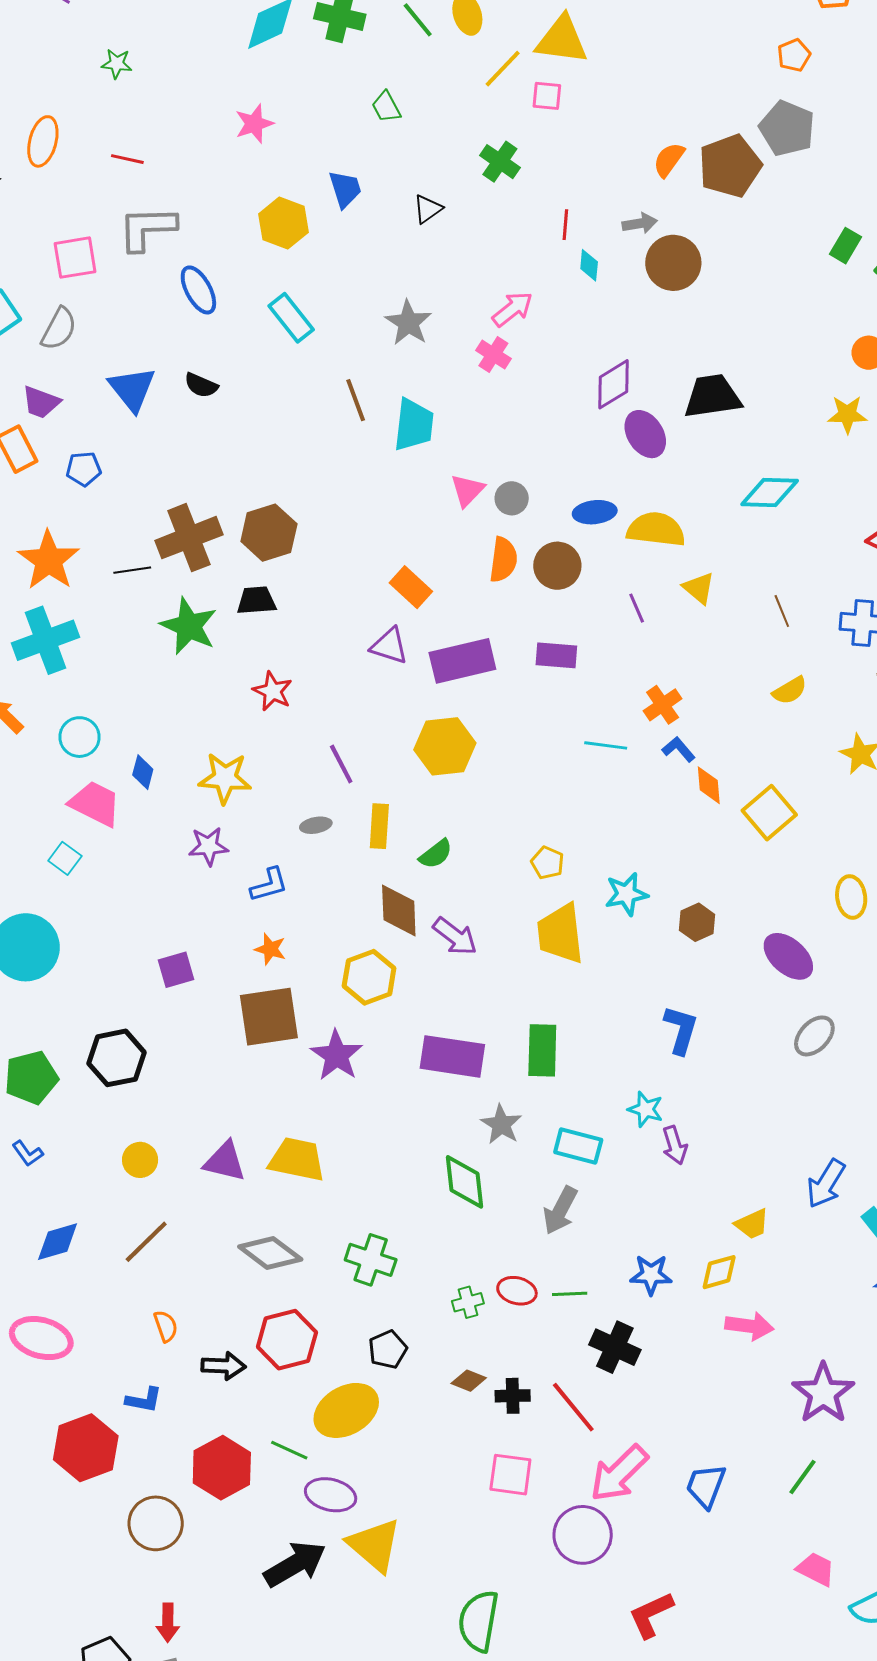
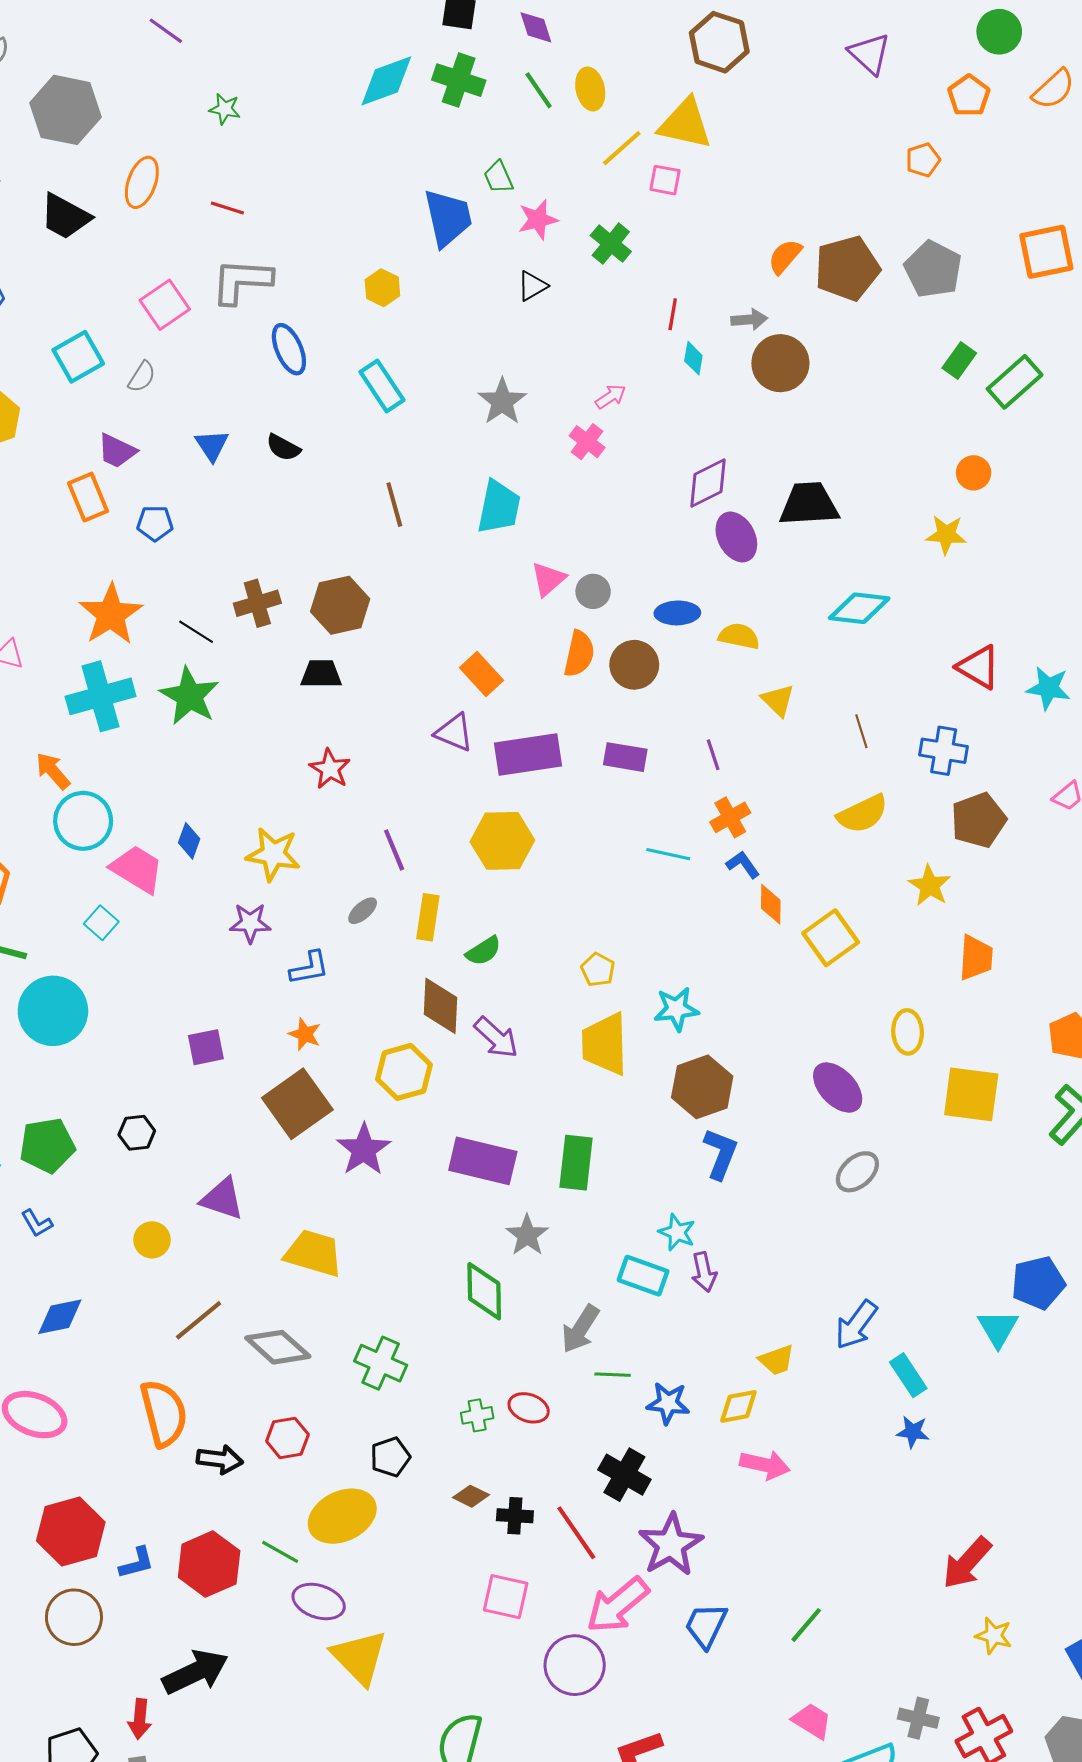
pink star: (254, 124) -> (538, 220), moved
gray pentagon: (787, 128) -> (933, 269), moved
blue trapezoid: (345, 189) -> (448, 218), moved, size x1.5
yellow hexagon: (283, 223) -> (382, 288), size x0.7
pink square: (75, 258) -> (165, 305), turned -30
pink arrow: (512, 309) -> (611, 397), size x0.7
gray semicircle: (59, 329) -> (142, 377), size x0.7
blue triangle: (132, 389) -> (212, 445), size x0.7
brown line: (356, 400) -> (394, 505), moved
yellow semicircle: (656, 529) -> (739, 636), size x0.7
brown cross: (189, 538) -> (257, 603), size x0.7
black line: (132, 570) -> (196, 632), turned 36
purple line: (637, 608) -> (713, 755), moved
green star: (189, 626) -> (189, 696), moved
yellow semicircle: (790, 691) -> (863, 814), size x1.4
cyan circle: (80, 737) -> (83, 821), moved, size x1.4
gray ellipse: (316, 825) -> (363, 911), turned -36
brown hexagon: (697, 922) -> (702, 1087), moved, size x1.6
brown square: (269, 1017) -> (297, 1104), turned -32
black hexagon: (117, 1058) -> (137, 1133), size x0.6
cyan rectangle: (578, 1146) -> (643, 1276), moved
purple triangle: (225, 1161) -> (222, 1199), moved
brown line: (146, 1242) -> (199, 1320), moved
green line: (570, 1294) -> (613, 1375), moved
orange semicircle: (166, 1326) -> (164, 1413), size x2.0
red hexagon: (287, 1340) -> (287, 1438), size x0.7
purple star: (823, 1393) -> (671, 1545), moved
blue L-shape: (144, 1400) -> (137, 1563), moved, turned -30
brown circle: (156, 1523) -> (74, 1617), moved
black arrow: (295, 1564) -> (195, 1672), moved

